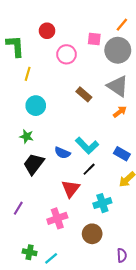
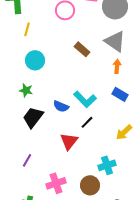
orange arrow: (120, 112) -> (117, 66), turned -48
blue rectangle: (122, 154) -> (120, 94), moved
cyan cross: (102, 203) -> (107, 165), moved
purple line: (18, 208) -> (27, 160), moved
pink cross: (57, 218) -> (56, 183), moved

